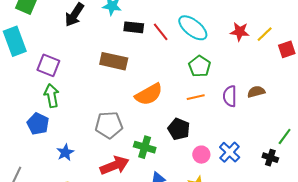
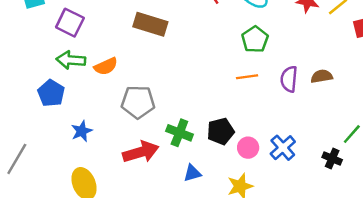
orange semicircle: (149, 94) -> (106, 66), moved, size x0.7
green arrow: (52, 96) -> (71, 60), turned -80
black pentagon: (179, 129) -> (221, 131), moved, turned 30

